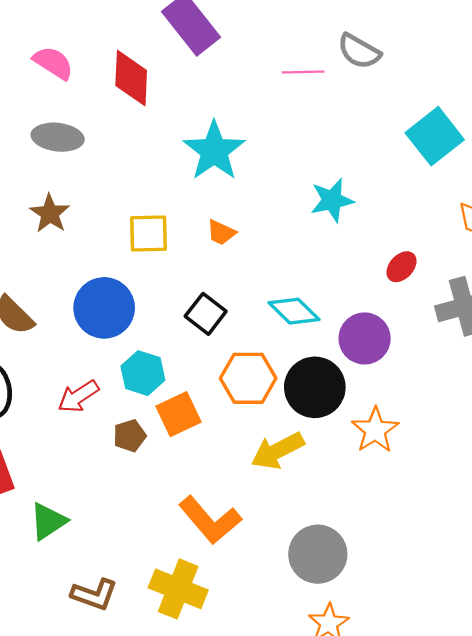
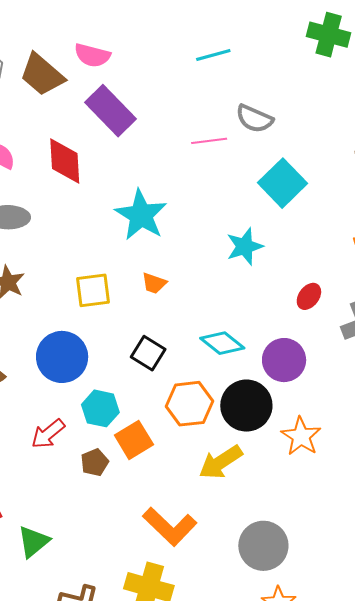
cyan square: (435, 136) -> (283, 183), moved

